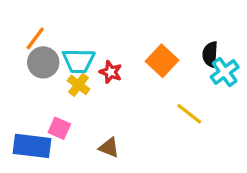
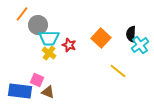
orange line: (35, 38) -> (22, 14), moved
gray circle: (43, 62) -> (38, 25), moved
brown triangle: (109, 148) -> (48, 92), moved

